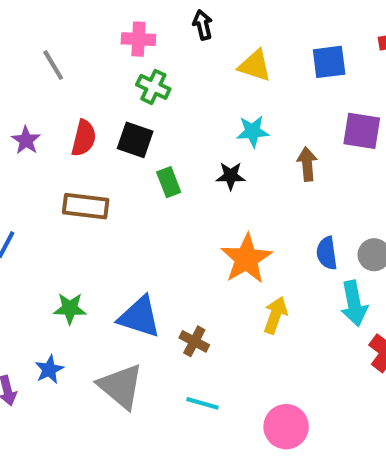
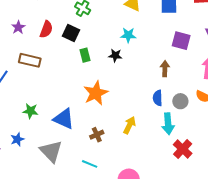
brown arrow: (307, 164) -> (165, 69), moved
brown rectangle: (86, 206) -> (30, 60), moved
orange star: (246, 259) -> (96, 93), moved
brown cross: (194, 341) -> (97, 135), moved, turned 32

